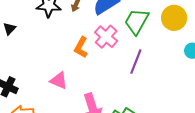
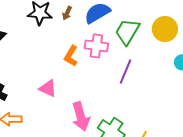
pink cross: (106, 37) -> (96, 46), turned -35

